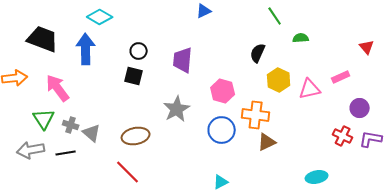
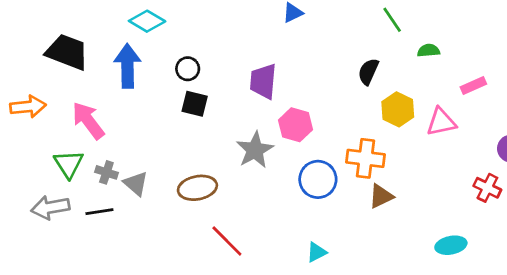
black circle: (139, 51) -> (188, 69), moved
pink rectangle: (341, 77) -> (473, 86), moved
pink hexagon: (223, 91) -> (296, 125), moved
red line: (128, 172) -> (227, 241), moved

